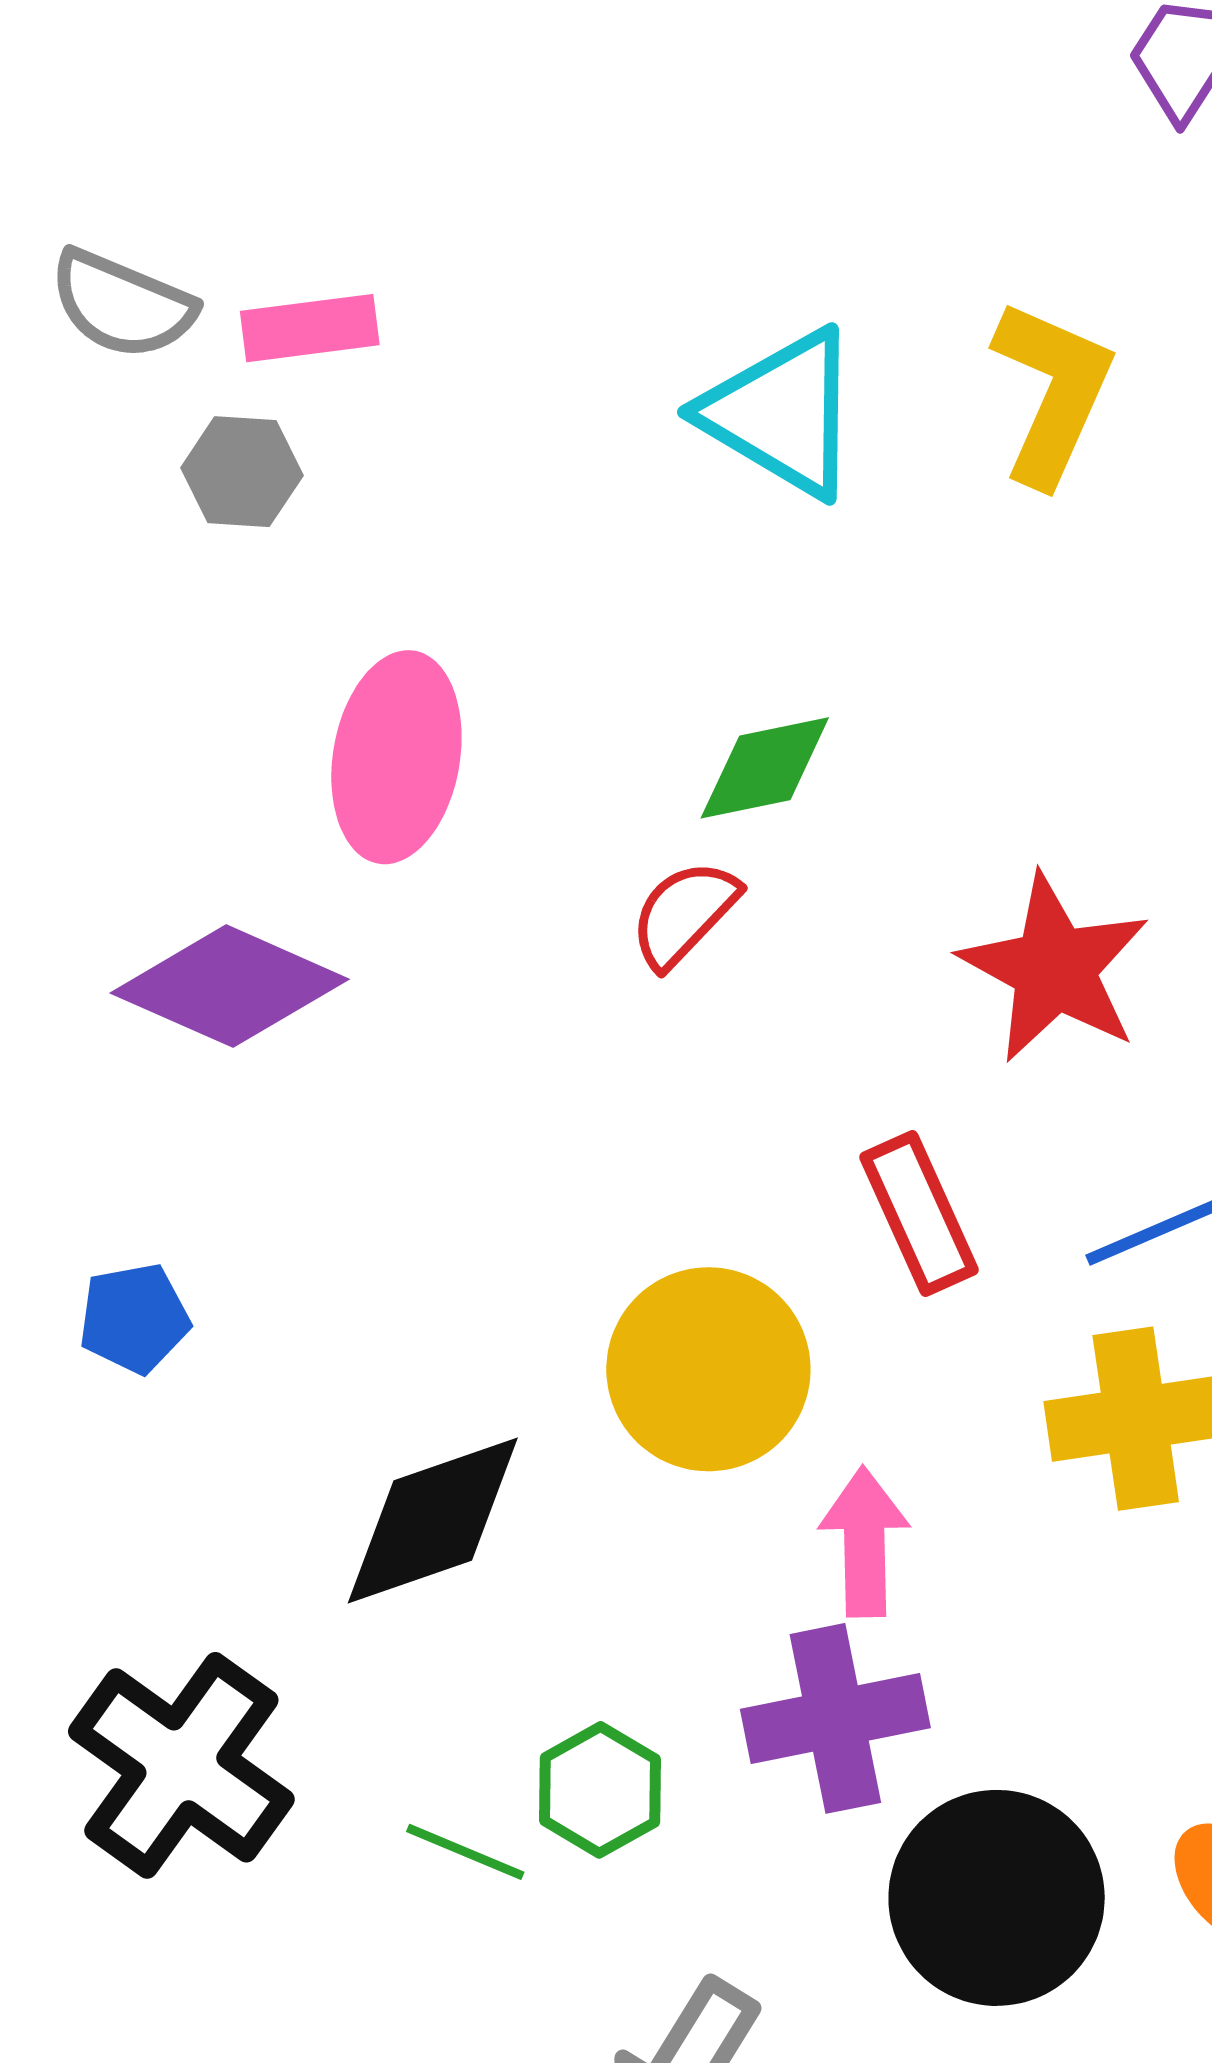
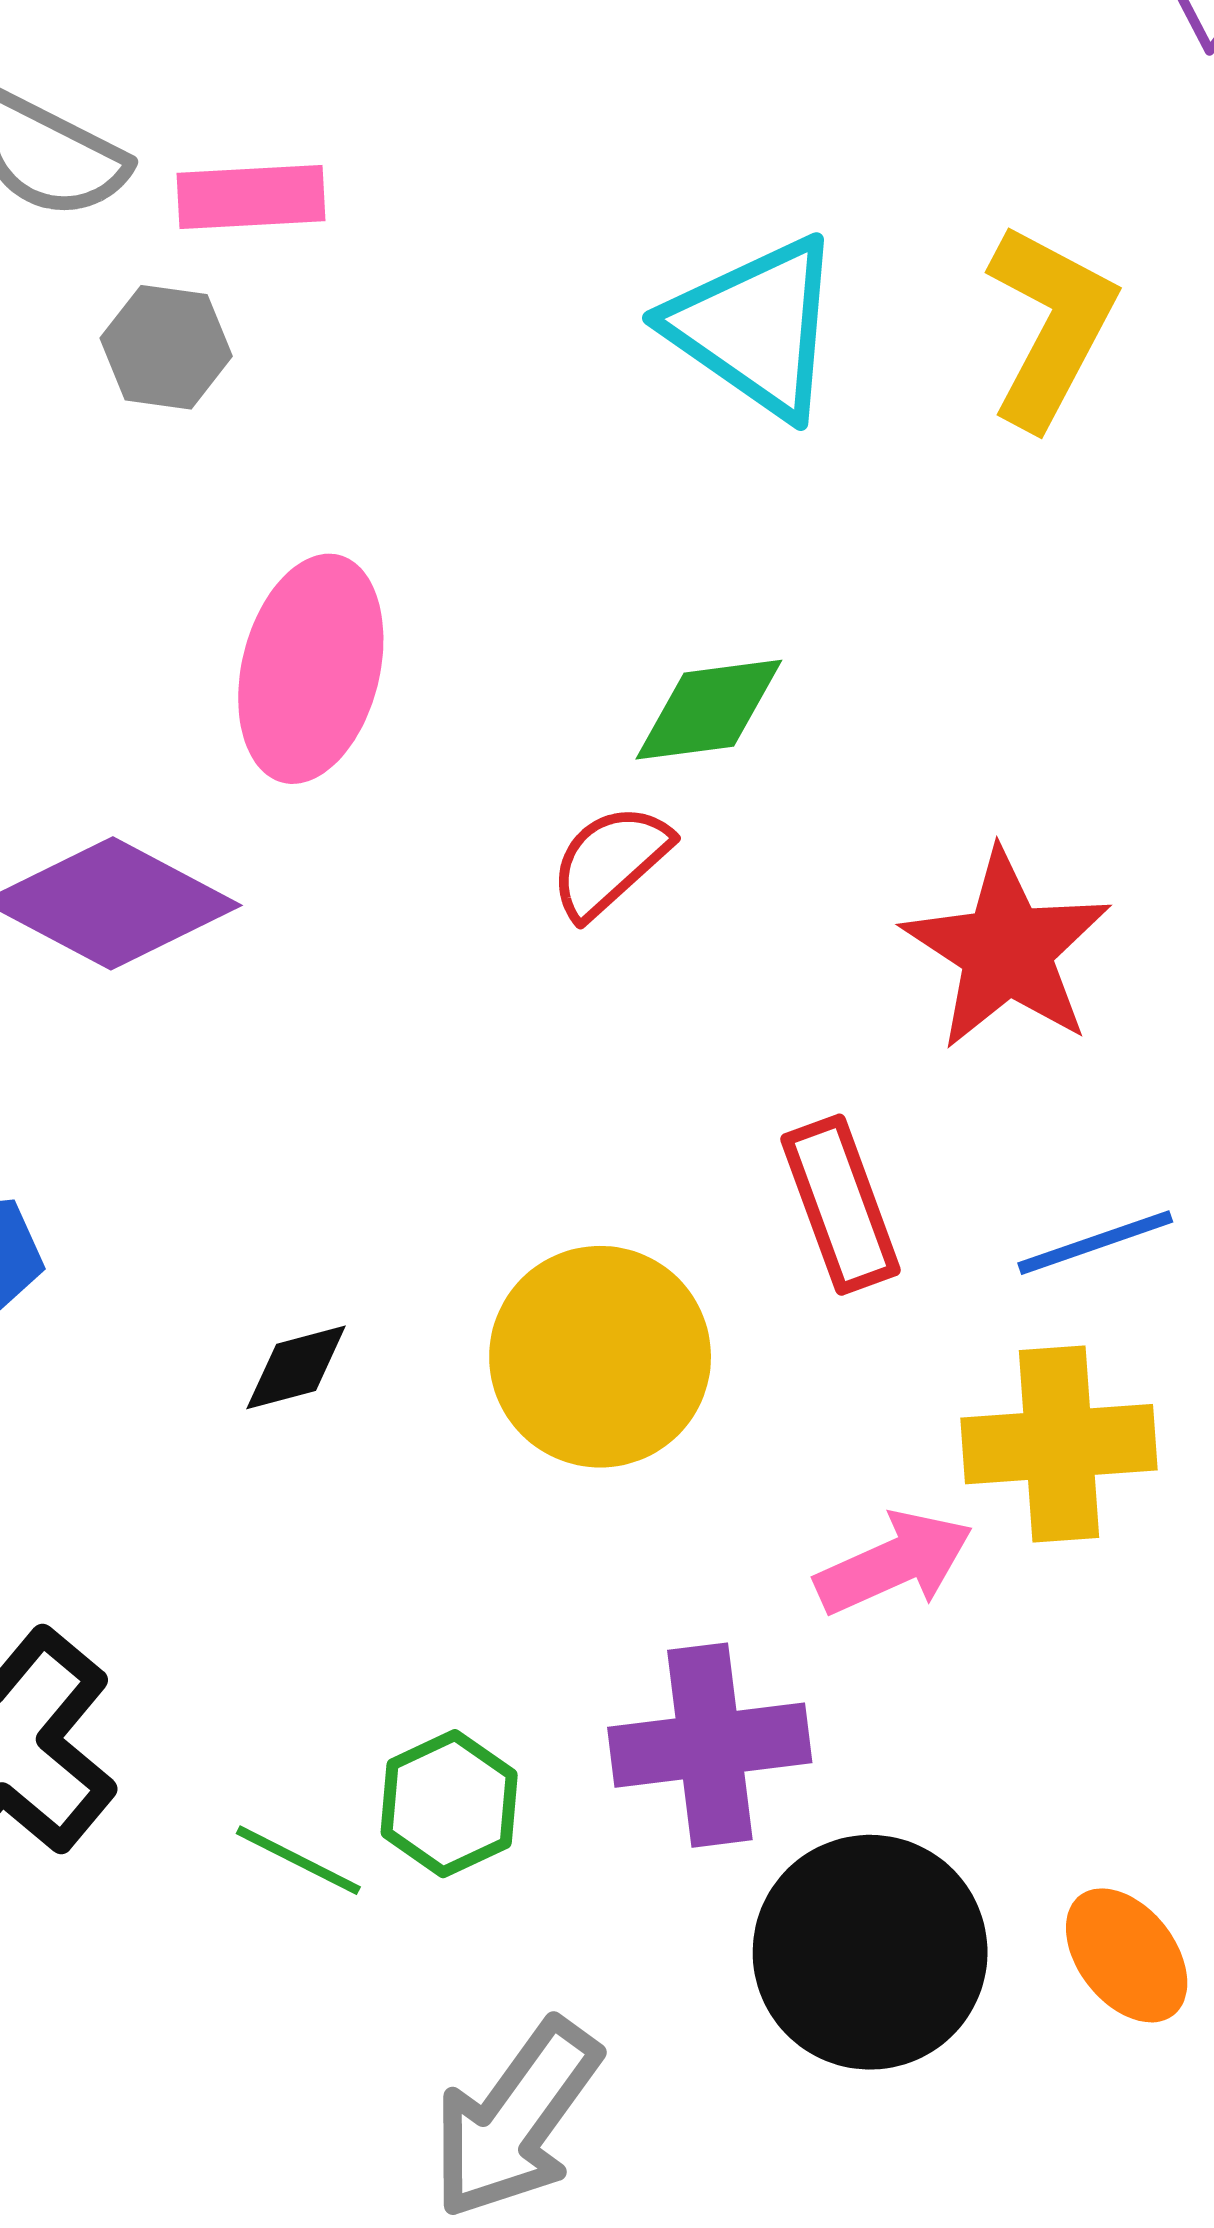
black diamond: (433, 1521) -> (296, 1367), moved, size x0.5
pink arrow: (864, 1542) -> (894, 1563), moved, turned 63

